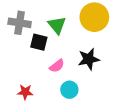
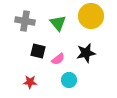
black square: (39, 42) -> (38, 51), moved

